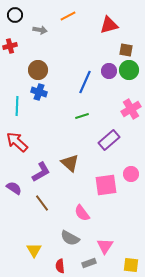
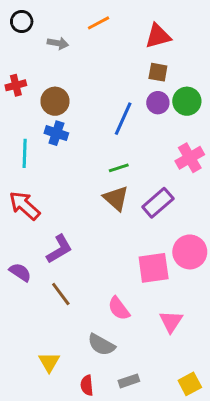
red cross: (10, 46) -> (16, 85), moved
brown square: (126, 50) -> (158, 72), moved
brown triangle: (70, 163) -> (116, 198), moved
pink circle: (131, 174) -> (190, 252), size x1.5
pink triangle: (105, 246) -> (171, 322), moved
yellow square: (131, 265) -> (190, 384), turned -35

